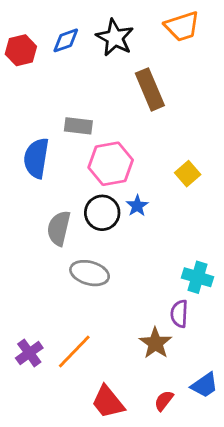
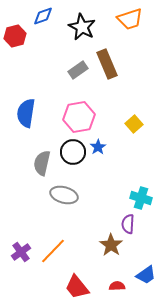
blue diamond: (66, 40) -> (43, 16), moved
gray rectangle: (78, 126) -> (78, 70), moved, turned -42
red semicircle: (164, 401) -> (117, 286), turned 49

